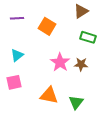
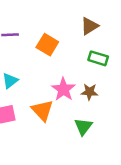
orange triangle: (49, 95) -> (42, 110), moved, turned 36
green triangle: (76, 102) -> (83, 127), moved

